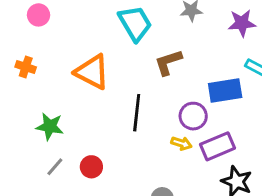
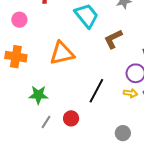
orange cross: (26, 67) -> (16, 57), size x1.5
orange triangle: (92, 72) -> (62, 53), turned -32
black line: (137, 113) -> (96, 91), moved, turned 30

